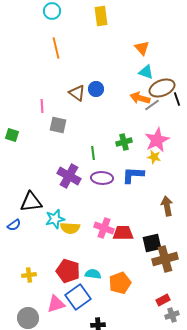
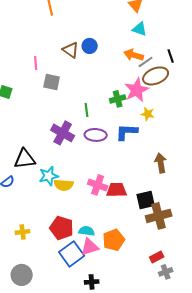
brown ellipse: (162, 88) -> (156, 76), moved
pink star: (157, 140) -> (137, 90), moved
pink triangle: (56, 304) -> (90, 247), moved

